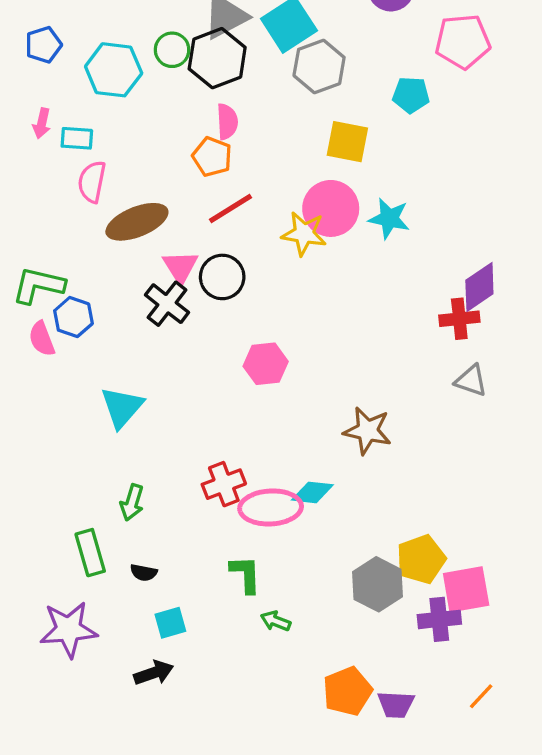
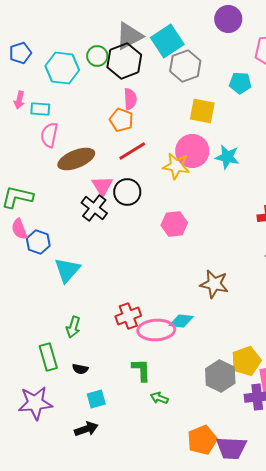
blue hexagon: (73, 317) -> (38, 242), moved
pink hexagon: (266, 364) -> (174, 224), moved
purple trapezoid: (396, 705) -> (231, 448), size x1.4

